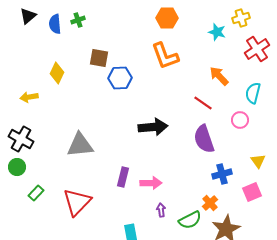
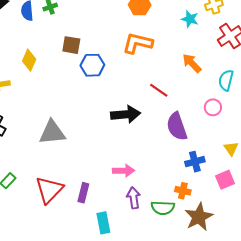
orange L-shape: (165, 56) -> (138, 43), turned 124
red line: (203, 103) -> (159, 90), moved
purple rectangle: (123, 177) -> (83, 193), moved
orange cross: (210, 203) -> (183, 191), turned -35
purple arrow: (161, 210) -> (134, 198), size x1.5
green semicircle: (190, 220) -> (163, 208), turned 30

